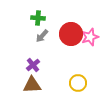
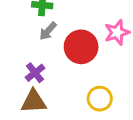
red circle: (71, 34) -> (81, 47), moved

